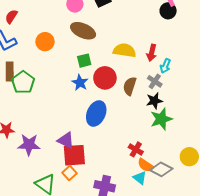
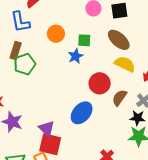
brown ellipse: (83, 31) -> (119, 40), moved
green square: (84, 61) -> (84, 40), moved
blue star: (80, 83) -> (76, 56), moved

